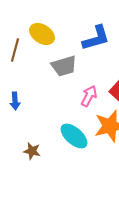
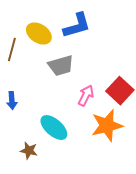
blue L-shape: (96, 38) -> (77, 26), moved
cyan ellipse: (74, 136) -> (54, 128), moved

